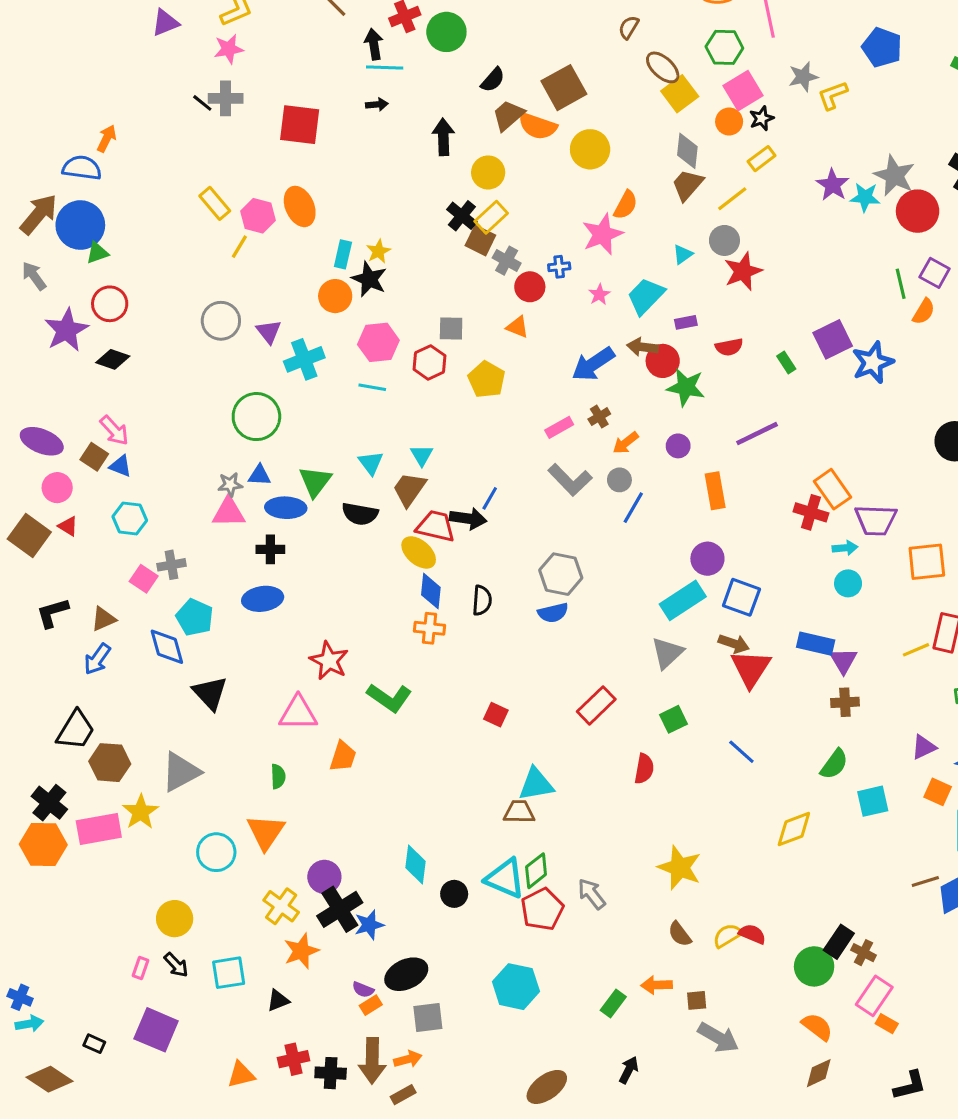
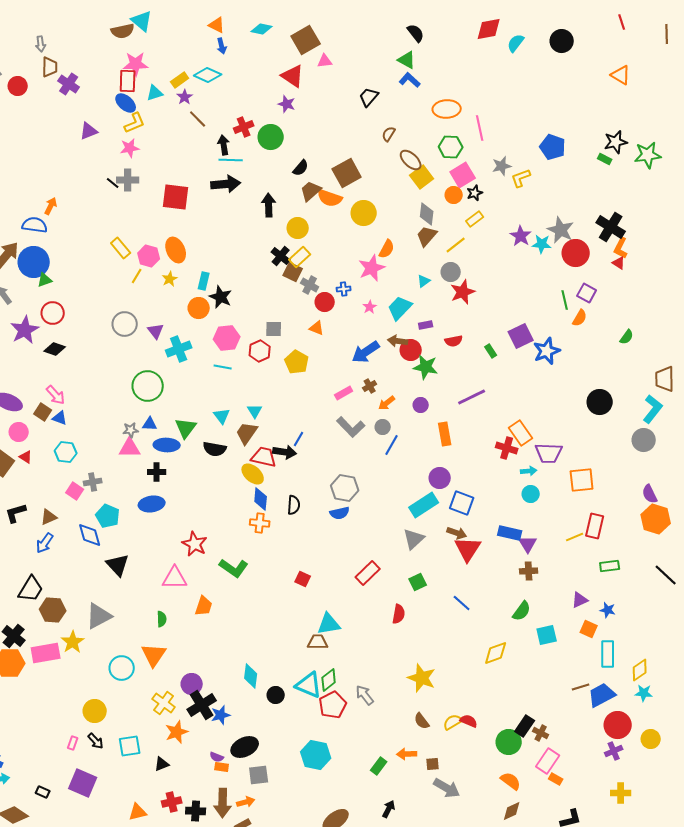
black arrow: (377, 105) -> (226, 184), size x2.0
yellow star: (378, 251) -> (170, 279), moved
orange rectangle: (371, 1005) -> (222, 767), turned 40

